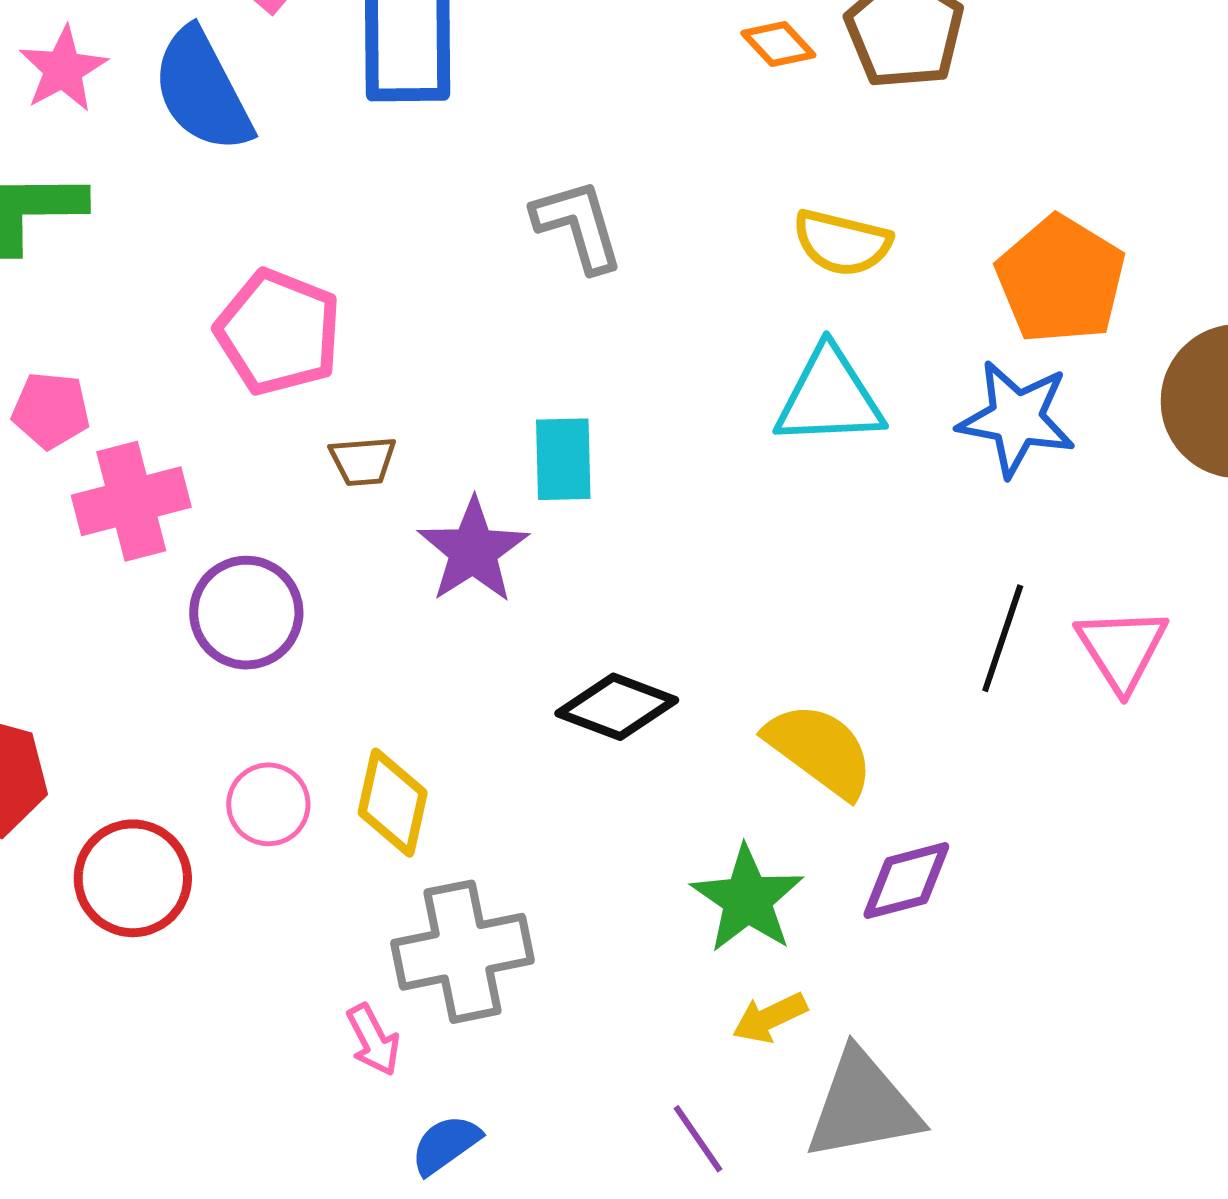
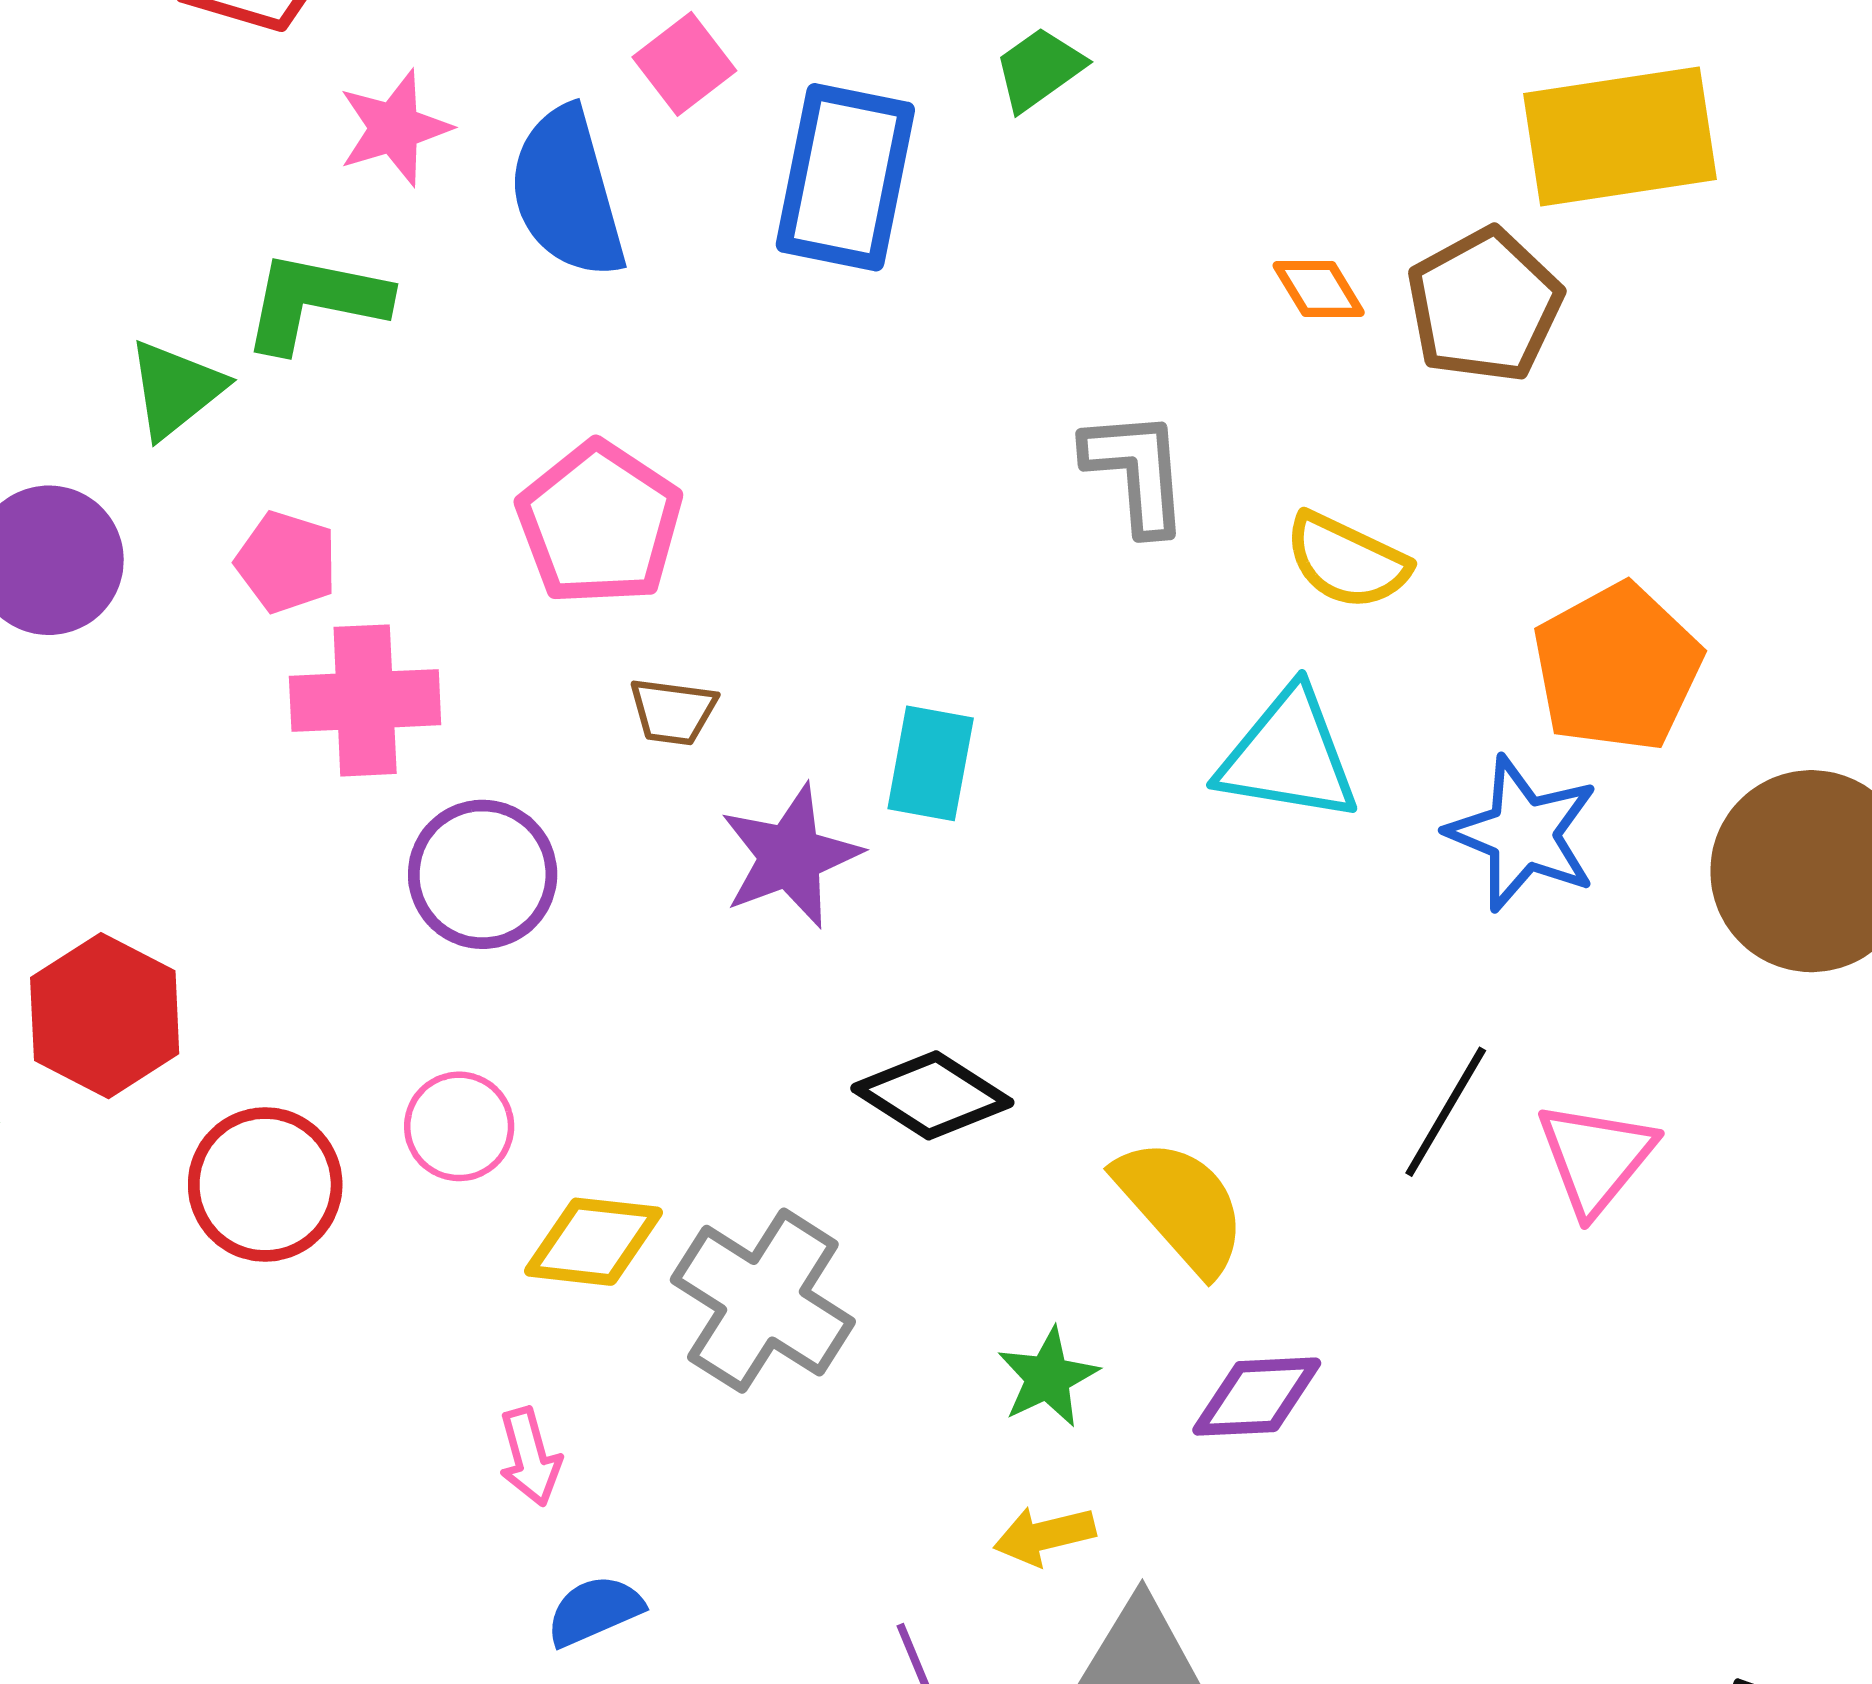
gray L-shape: (578, 225) -> (1136, 472), moved
yellow diamond: (393, 803) -> (593, 1242), moved, turned 72
green star: (747, 899) -> (1048, 1377), size x0.7
gray cross: (463, 952) -> (763, 1301), moved, turned 32

